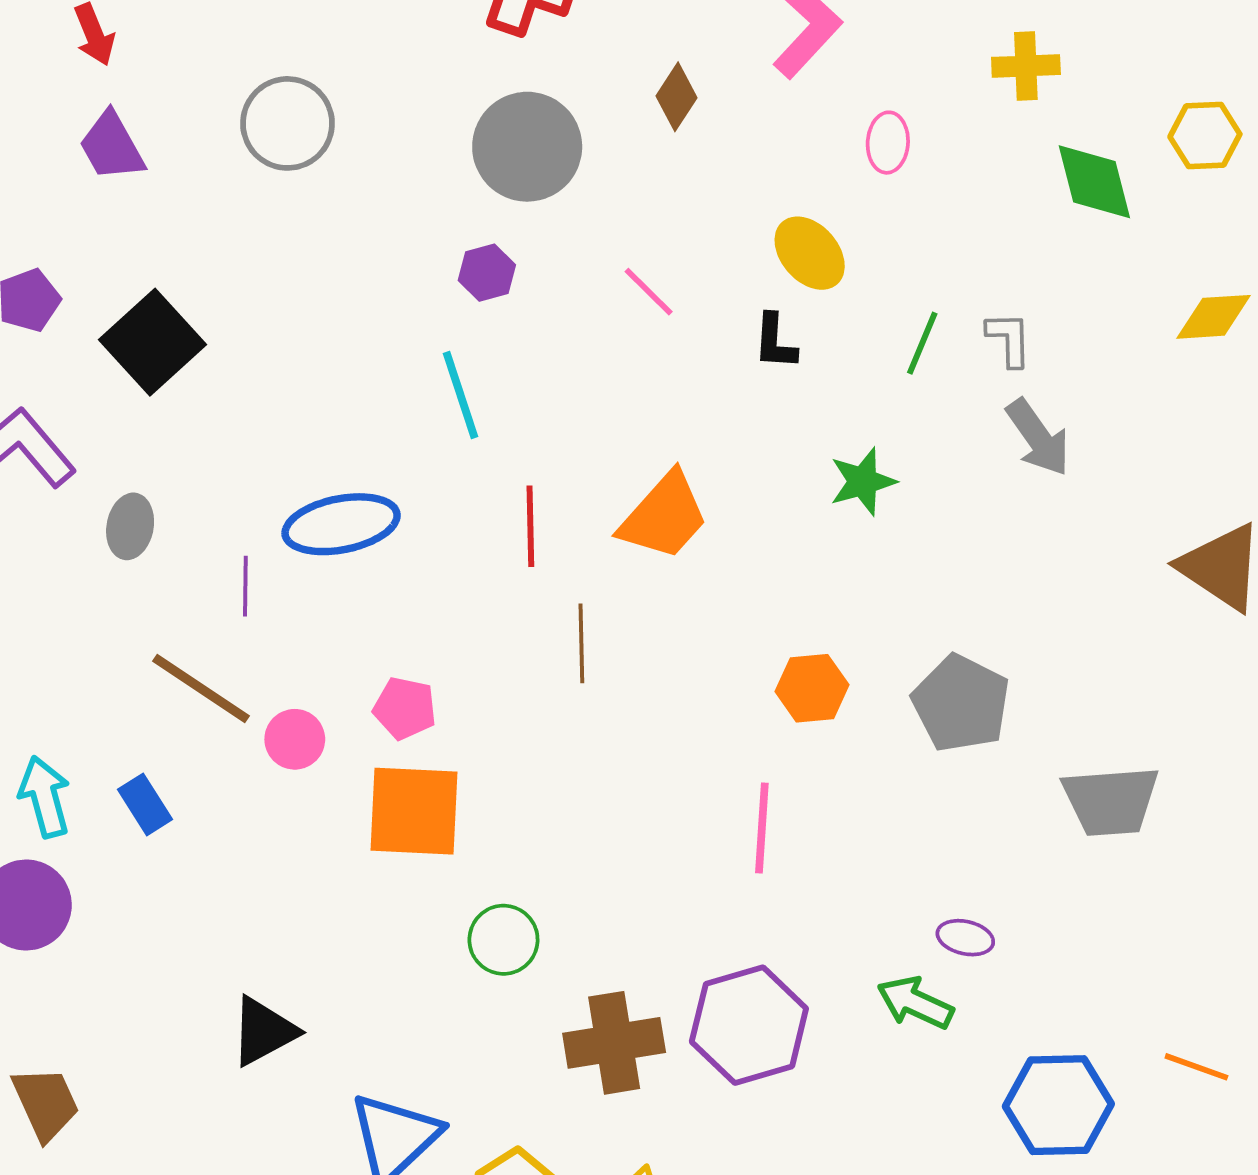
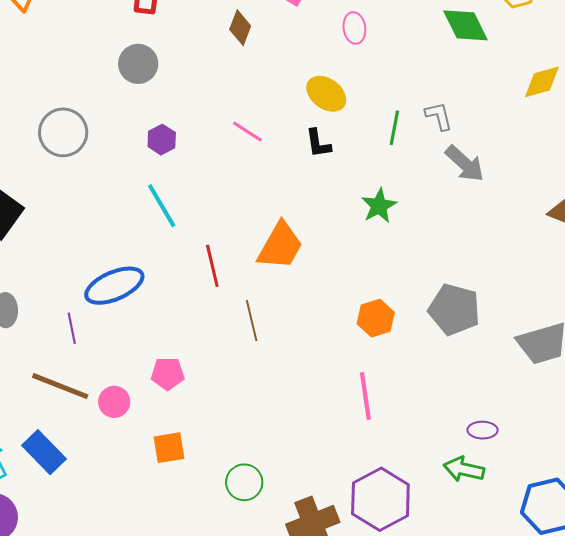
gray circle: (288, 123) -> (63, 132), moved
gray circle: (527, 147) -> (138, 64), moved, size x0.7
blue rectangle: (145, 804) -> (44, 452), size x1.4
orange square: (414, 811) -> (169, 448), moved, size x0.6

